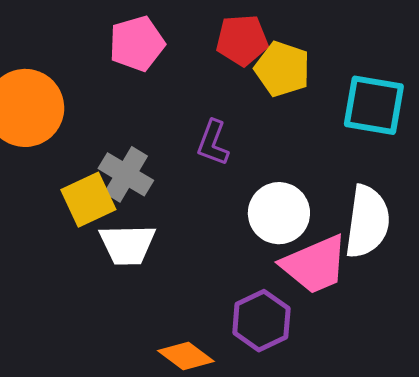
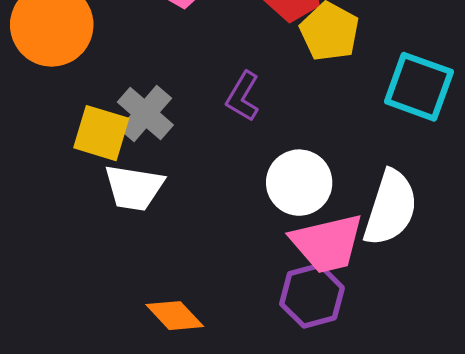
yellow square: (88, 200) -> (101, 133), turned 32
purple hexagon: (261, 321) -> (312, 296), moved

